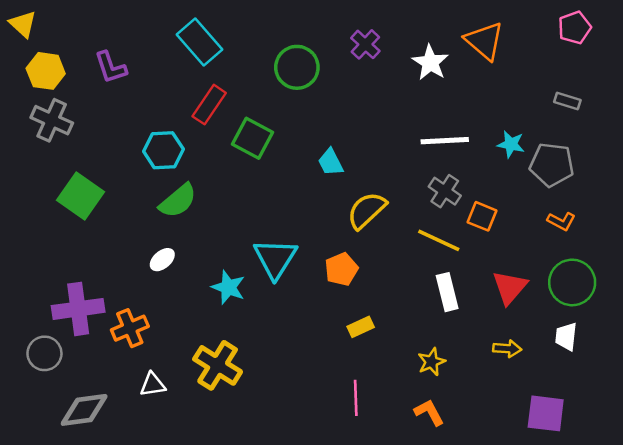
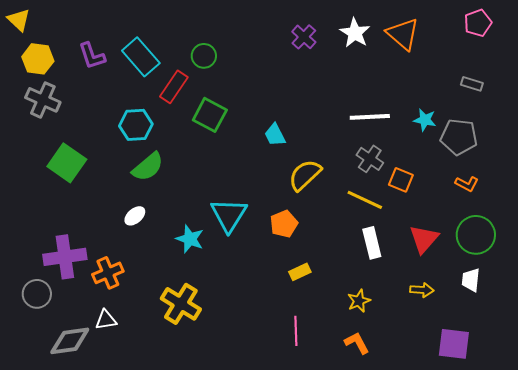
cyan rectangle: (200, 42) -> (141, 57), moved
white star: (430, 63) -> (355, 33), moved
green circle: (297, 67) -> (204, 56), moved, size x0.7
white triangle: (153, 385) -> (106, 320), moved

